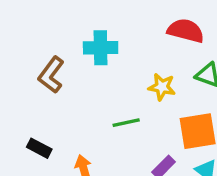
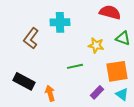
black rectangle: (39, 148) -> (24, 81), size x1.5

